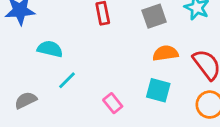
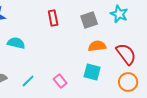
cyan line: (67, 80) -> (28, 81), moved

